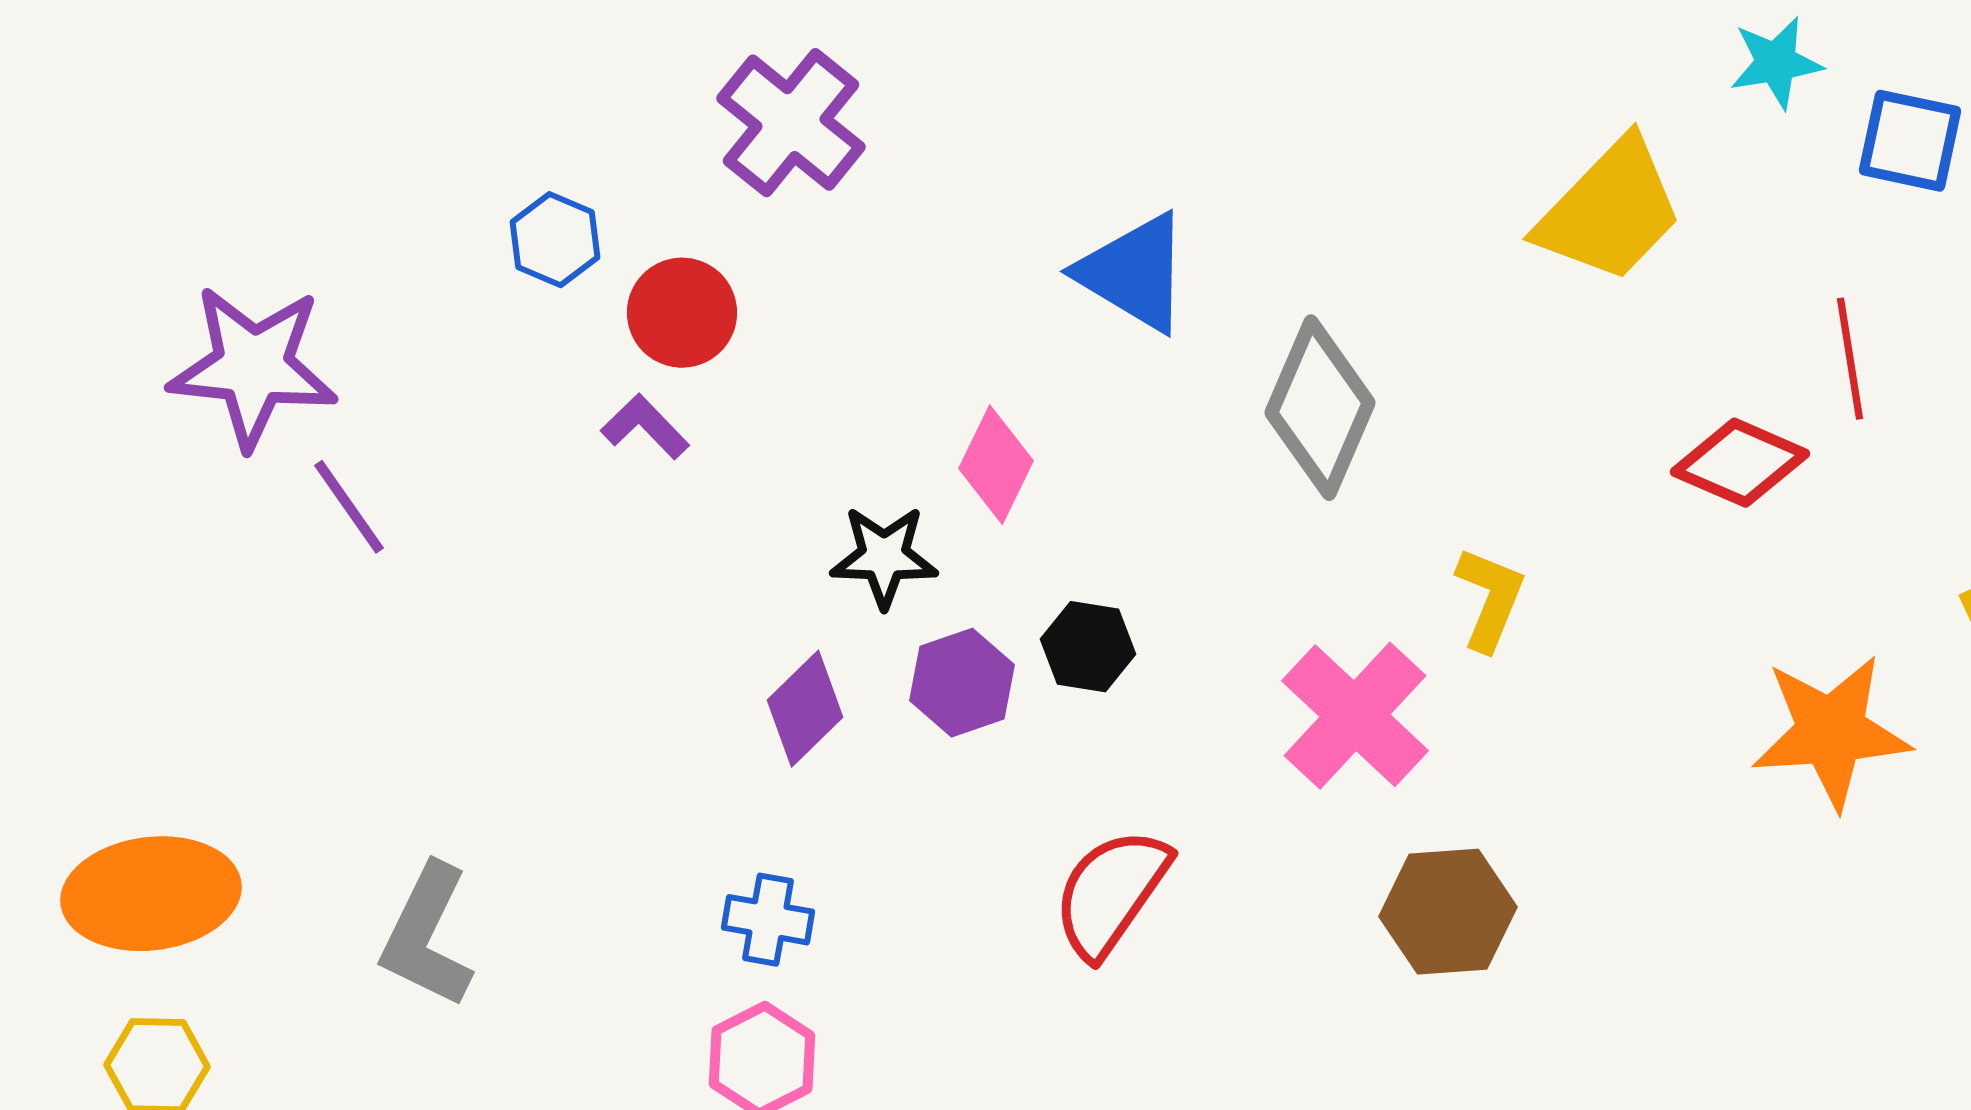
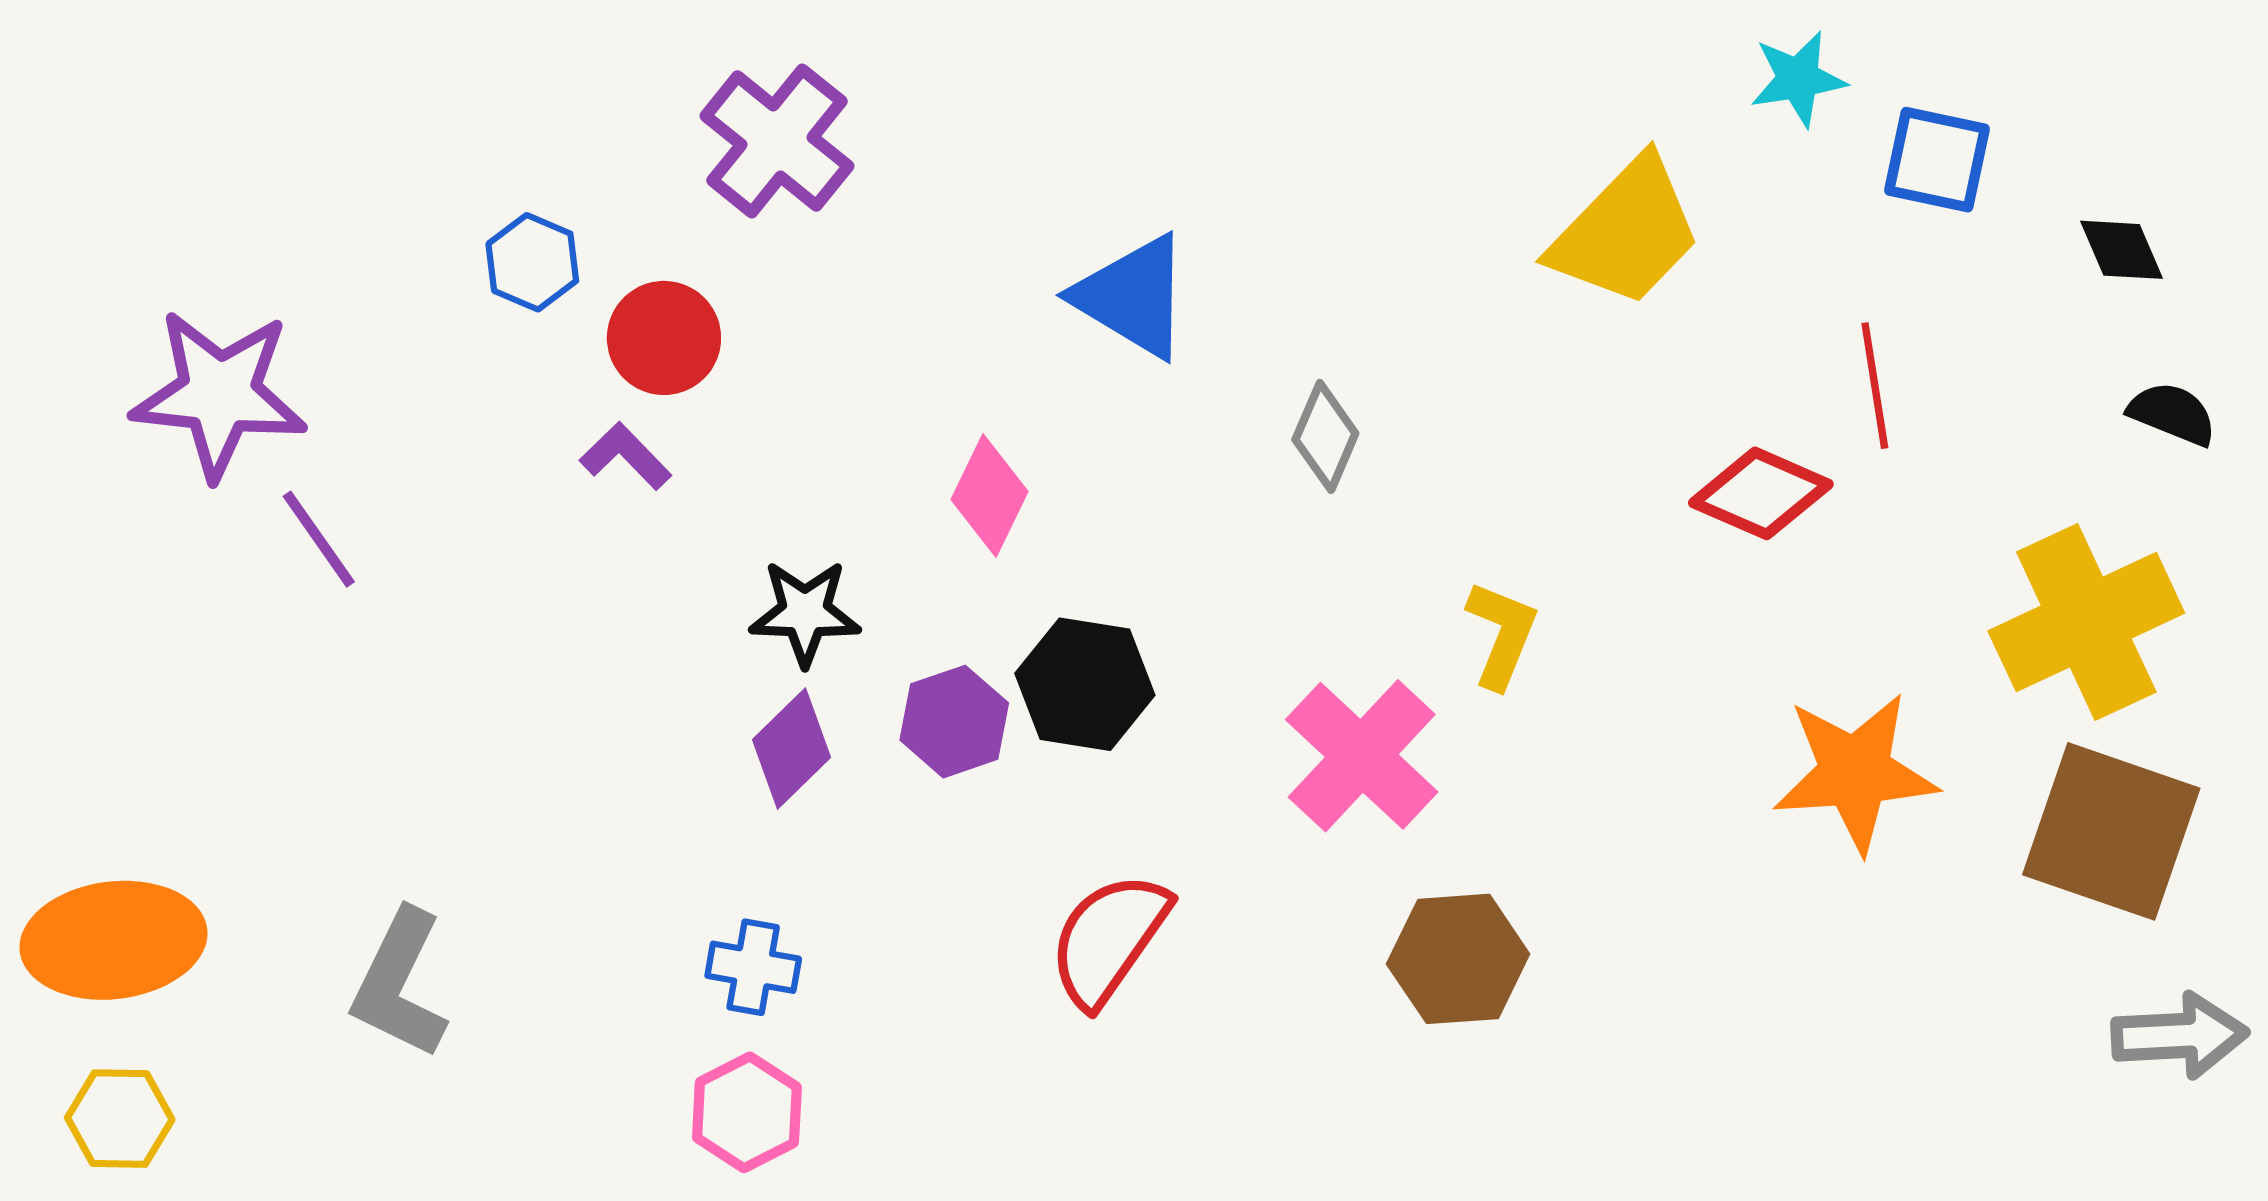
gray diamond: (1320, 408) -> (1325, 436), size x0.6
black star: (884, 557) -> (805, 613), moved
black hexagon: (1088, 647) -> (1085, 684), size x1.4

